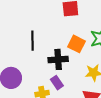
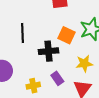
purple rectangle: (57, 83) -> (57, 78), moved

